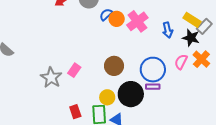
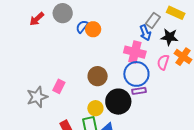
yellow rectangle: (192, 20) -> (176, 13), moved
pink cross: (137, 21) -> (135, 52), moved, turned -30
gray rectangle: (204, 26) -> (153, 20), moved
gray star: (51, 78) -> (37, 97), turned 30

